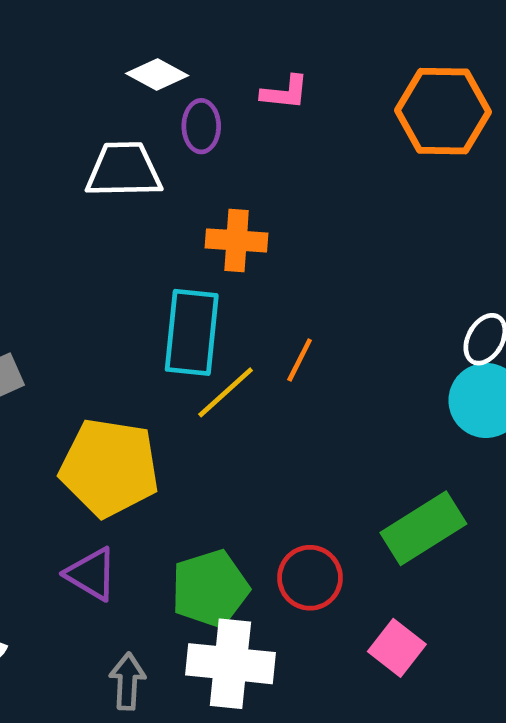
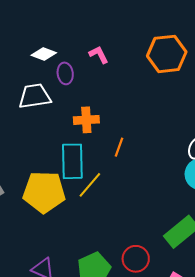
pink L-shape: (285, 92) -> (99, 55), turned -115
orange line: (300, 360) -> (119, 147), moved
yellow pentagon: (109, 468) -> (44, 192), moved

